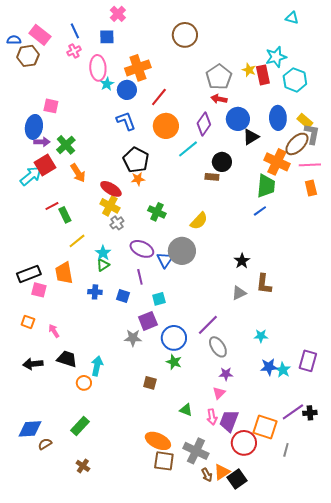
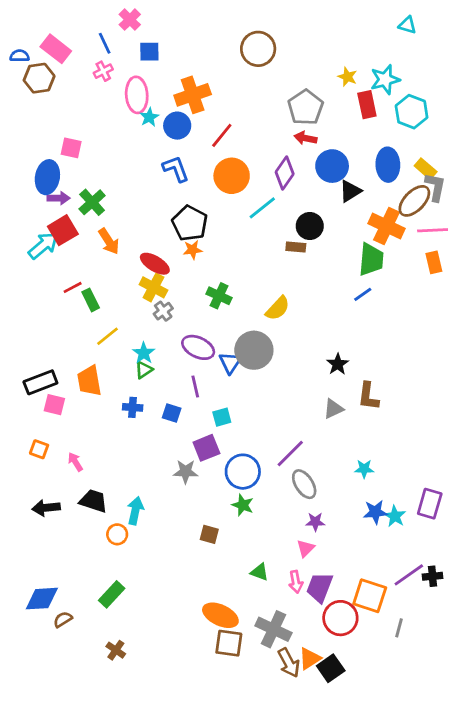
pink cross: (118, 14) -> (130, 20), moved
yellow star: (249, 70) -> (347, 77), moved
brown arrow: (207, 475) -> (289, 663), size x1.5

